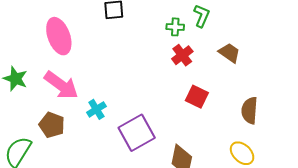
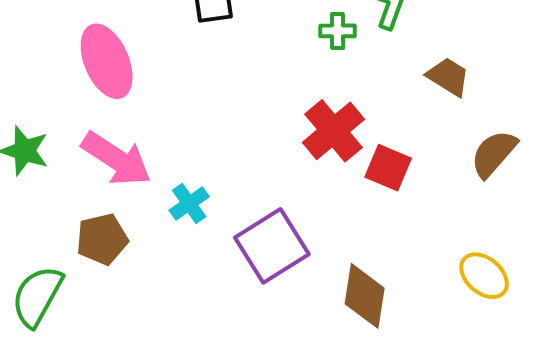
red cross: (182, 55) -> (334, 131), moved, size x1.4
brown semicircle: (249, 110) -> (494, 154), moved, turned 40
brown pentagon: (52, 125) -> (102, 239), turned -30

